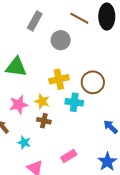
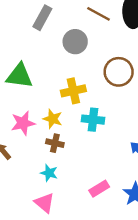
brown circle: (93, 82) -> (119, 72), moved
cyan star: (24, 143) -> (49, 173), moved
pink rectangle: (69, 156) -> (99, 189), moved

